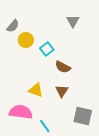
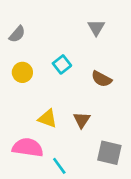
yellow circle: (26, 40) -> (22, 72), moved
brown semicircle: (63, 67) -> (101, 79), moved

